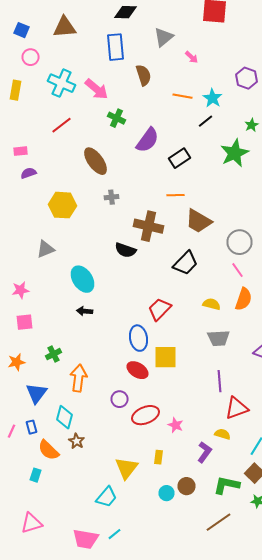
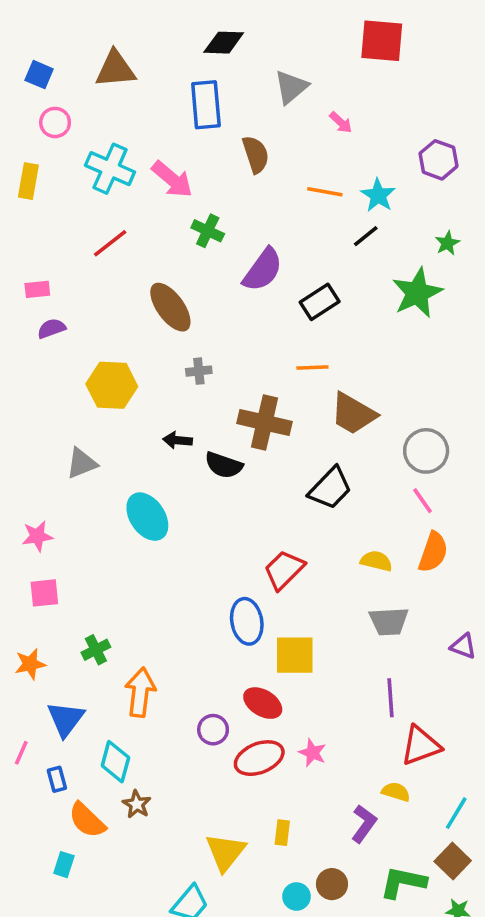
black arrow: (84, 311) -> (178, 440), moved
red ellipse: (138, 370) -> (263, 703), moved
pink star: (176, 425) -> (312, 753), moved
pink line: (12, 431) -> (21, 753), moved

